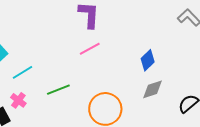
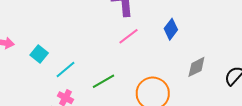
blue diamond: (148, 60) -> (171, 29), moved

